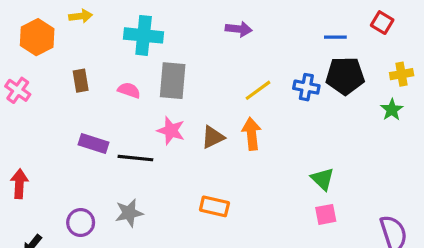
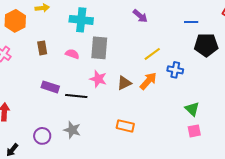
purple arrow: (239, 29) -> (140, 16), turned 35
blue line: (335, 37) -> (191, 22), moved
blue cross: (306, 87) -> (175, 70), moved
orange arrow: (252, 134) -> (148, 81), turned 48
gray star: (129, 213) -> (72, 130), turned 30

